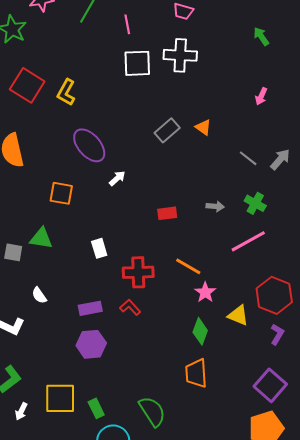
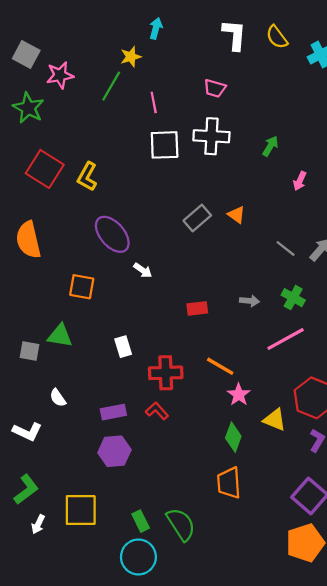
green arrow: (261, 36) -> (270, 146), moved, turned 66
white arrow: (117, 178) -> (143, 270), turned 78
green rectangle: (96, 408) -> (141, 521), moved

